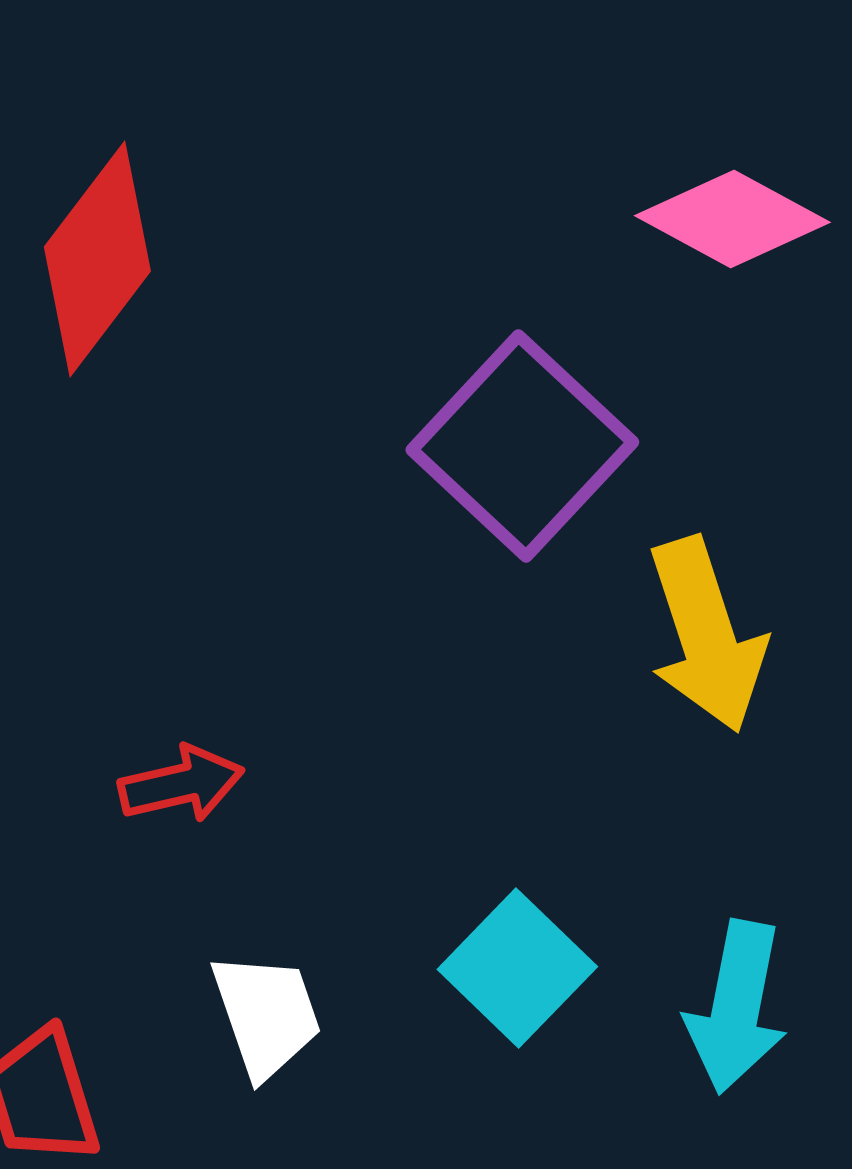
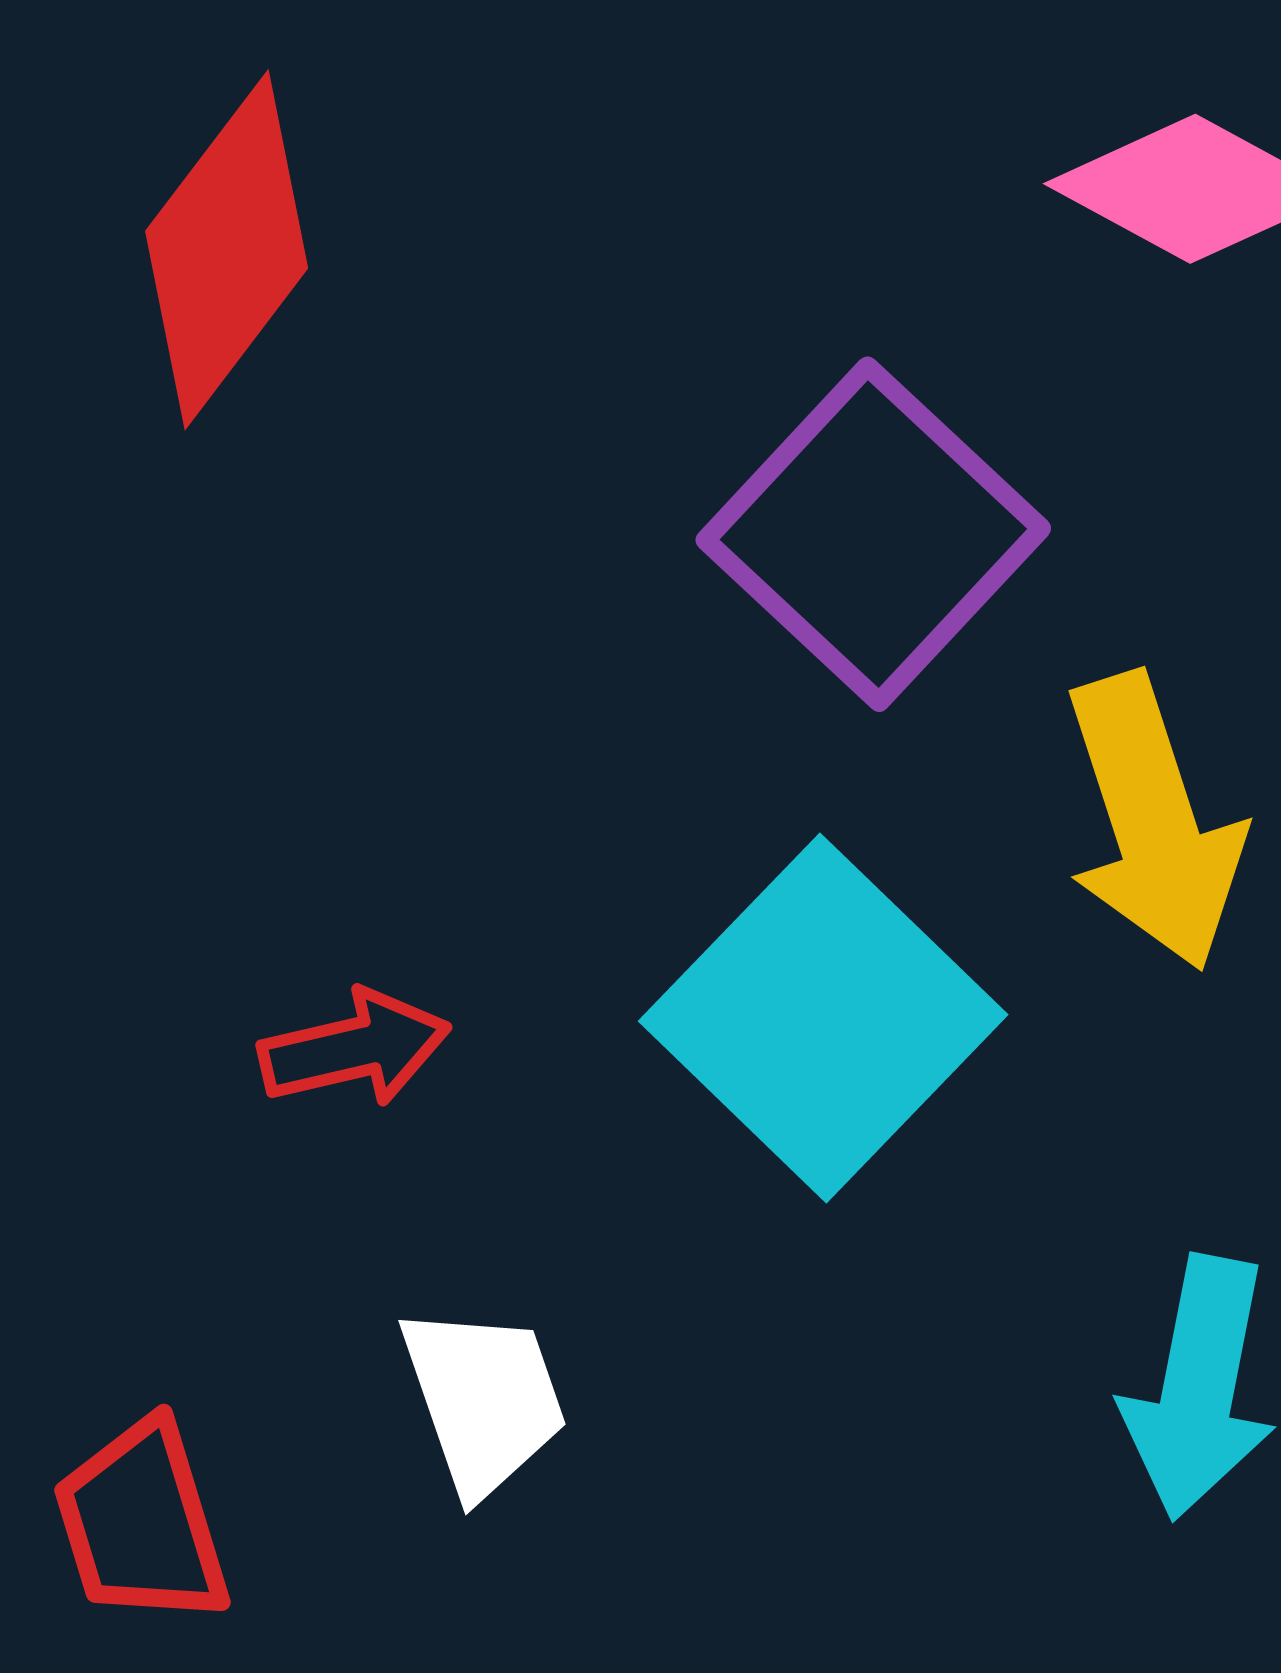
cyan square: (517, 968) -> (823, 1018), moved, size x1.5

